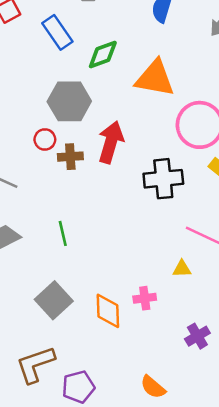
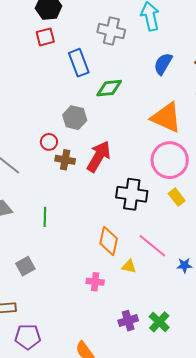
orange triangle: (155, 78) -> (166, 117), moved
gray hexagon: (69, 101) -> (75, 118), size x0.7
gray square: (54, 300) -> (25, 266), size x0.7
orange diamond: (108, 311) -> (109, 241), moved

